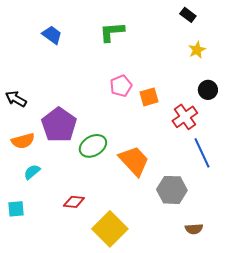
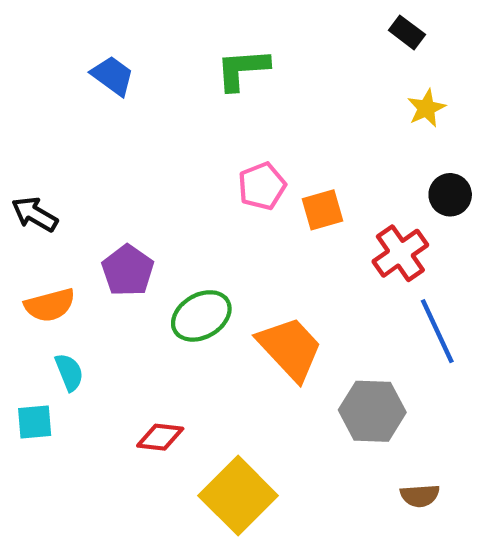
purple pentagon: (59, 125) -> (128, 271), size x0.7
cyan semicircle: (32, 172) -> (69, 372), turned 108
cyan square: (16, 209) -> (35, 422), moved

